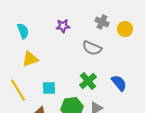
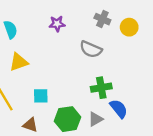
green cross: (88, 81) -> (101, 88), moved, turned 30
blue semicircle: (119, 83) -> (119, 109), moved

